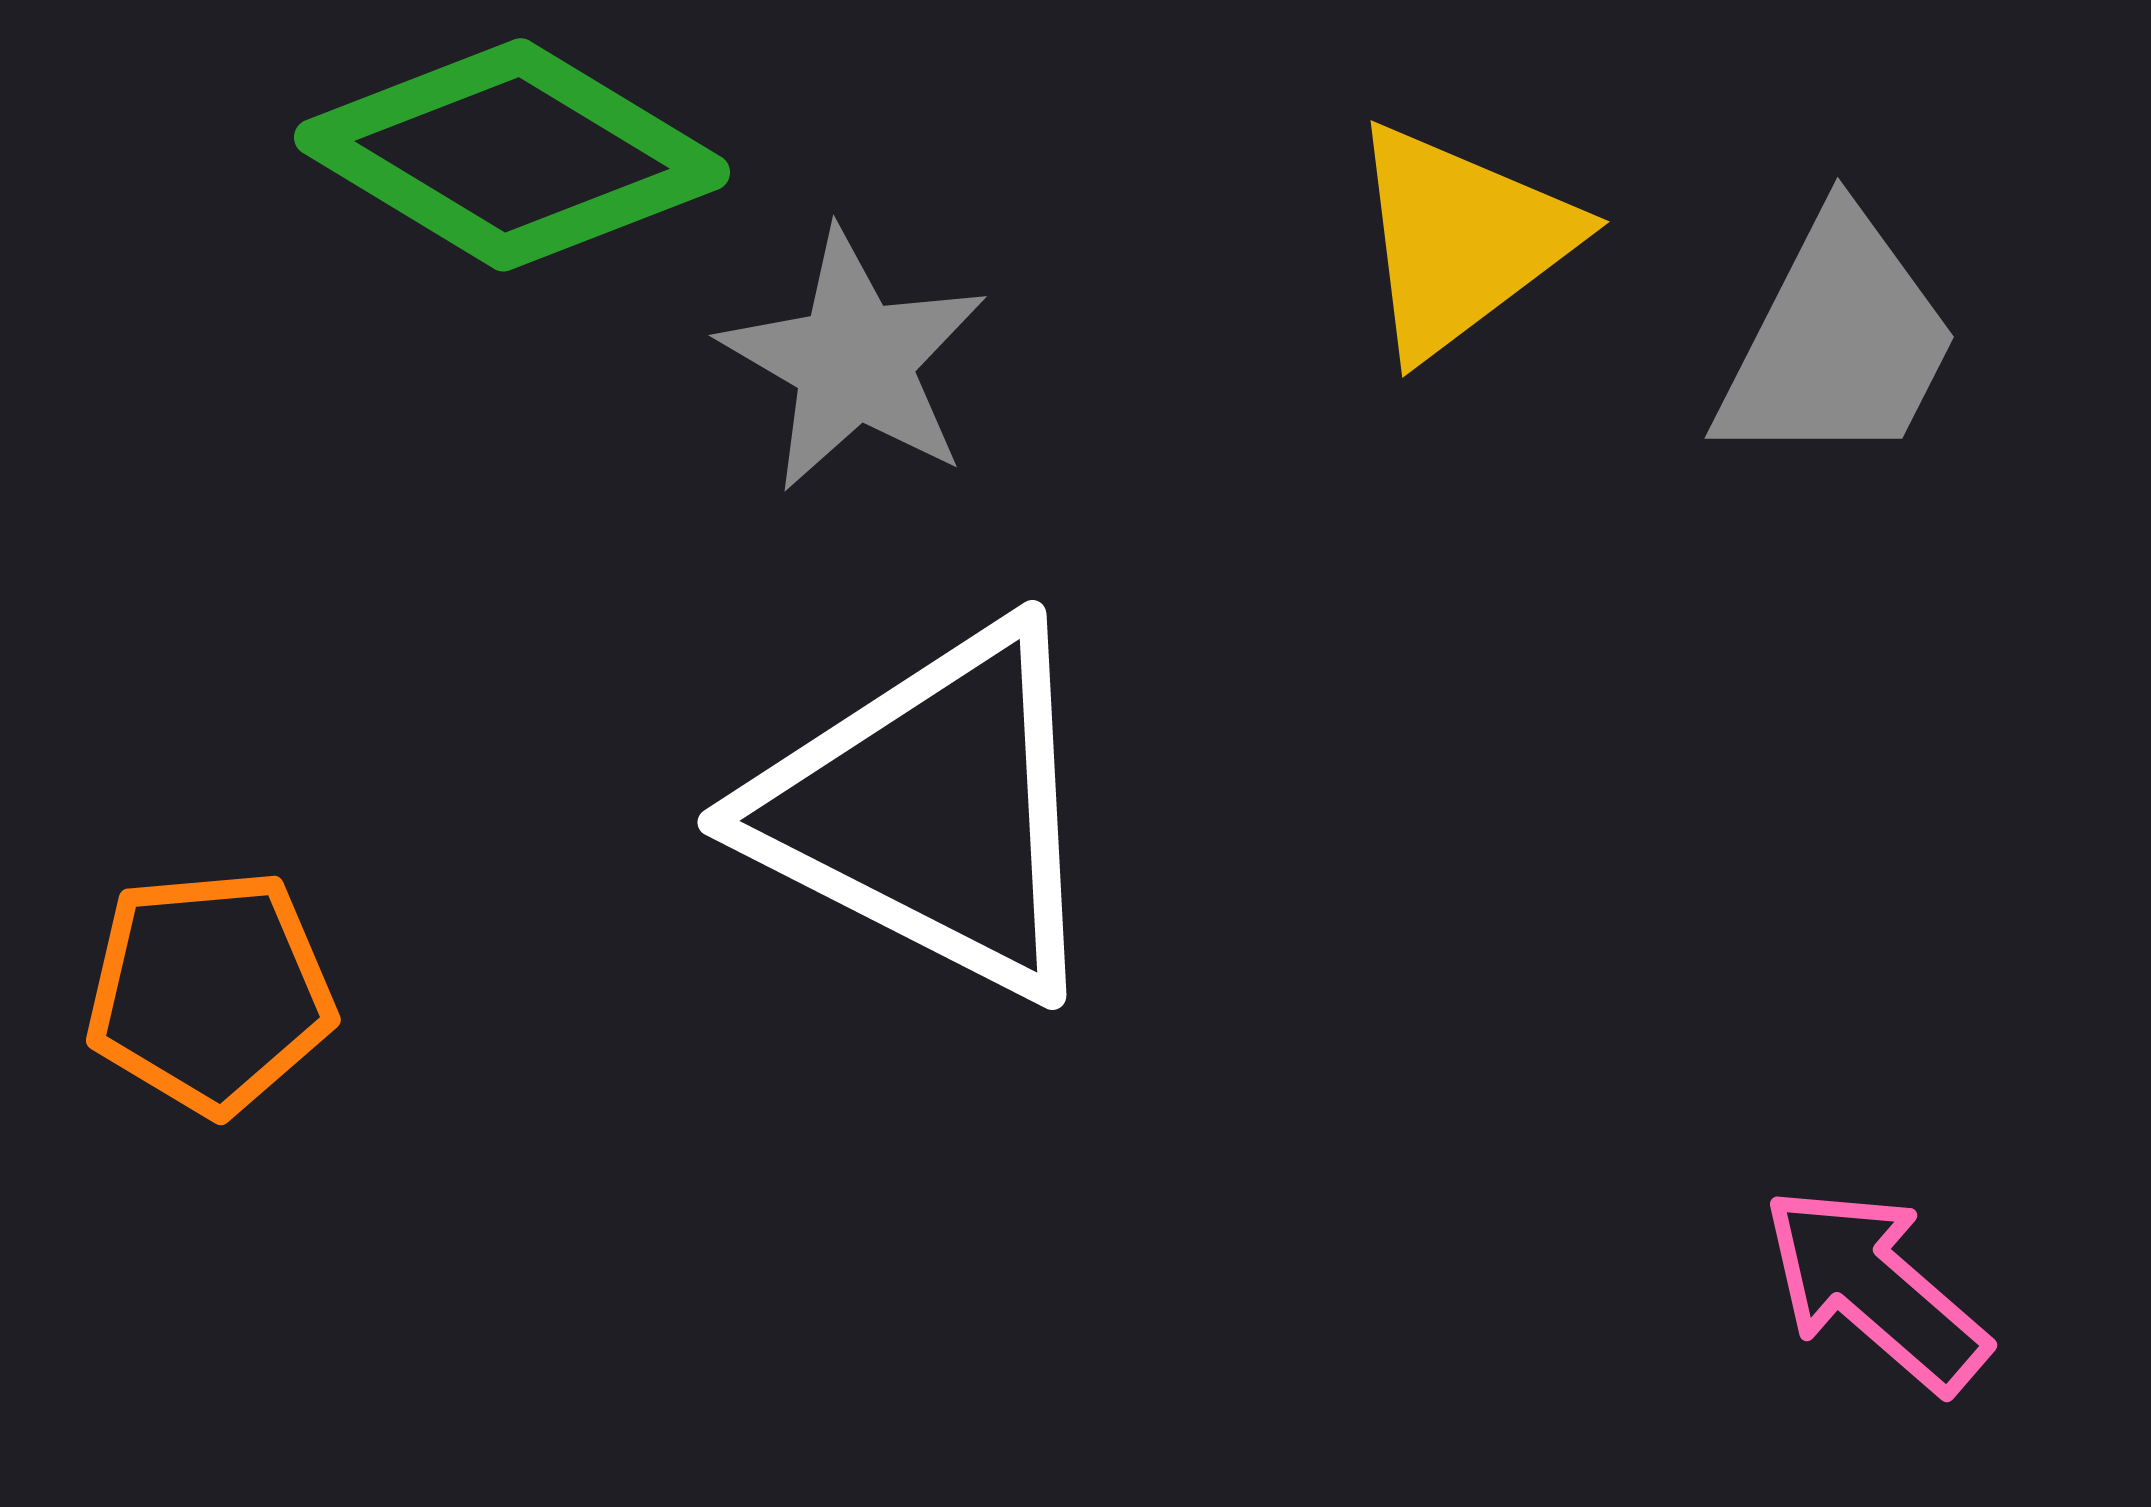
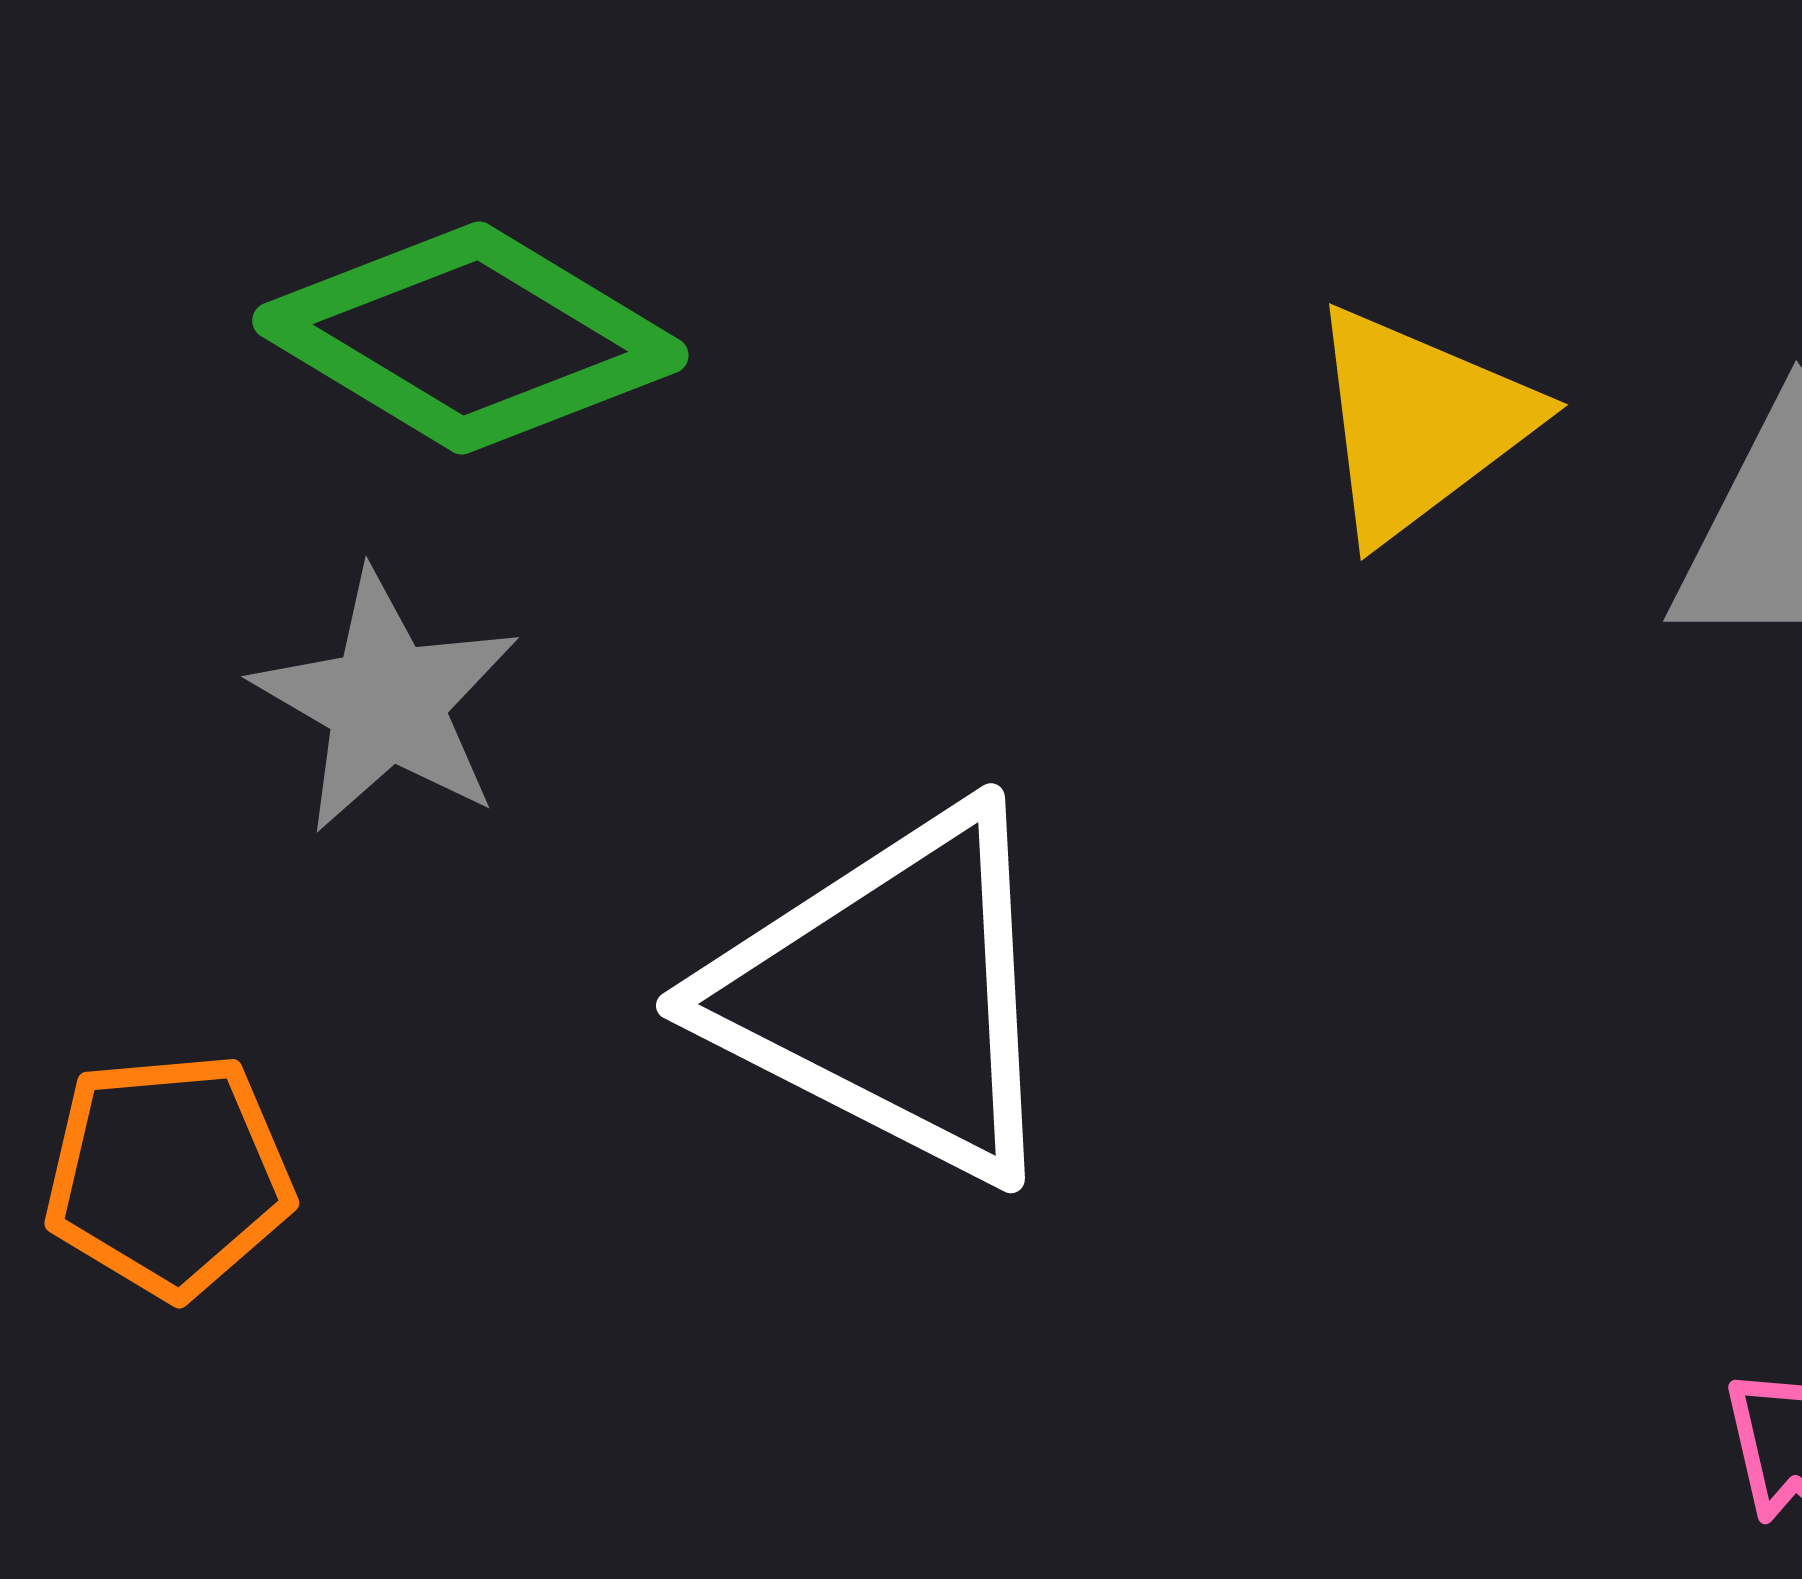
gray star: (854, 361) -> (386, 702), moved

